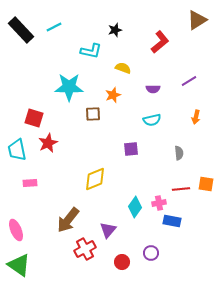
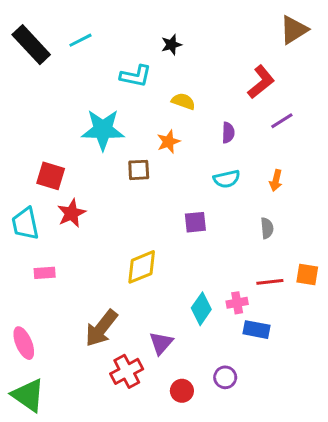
red L-shape: (160, 42) -> (261, 82), moved
purple semicircle: (153, 89) -> (228, 133), turned -88
orange arrow: (196, 117) -> (276, 180), moved

